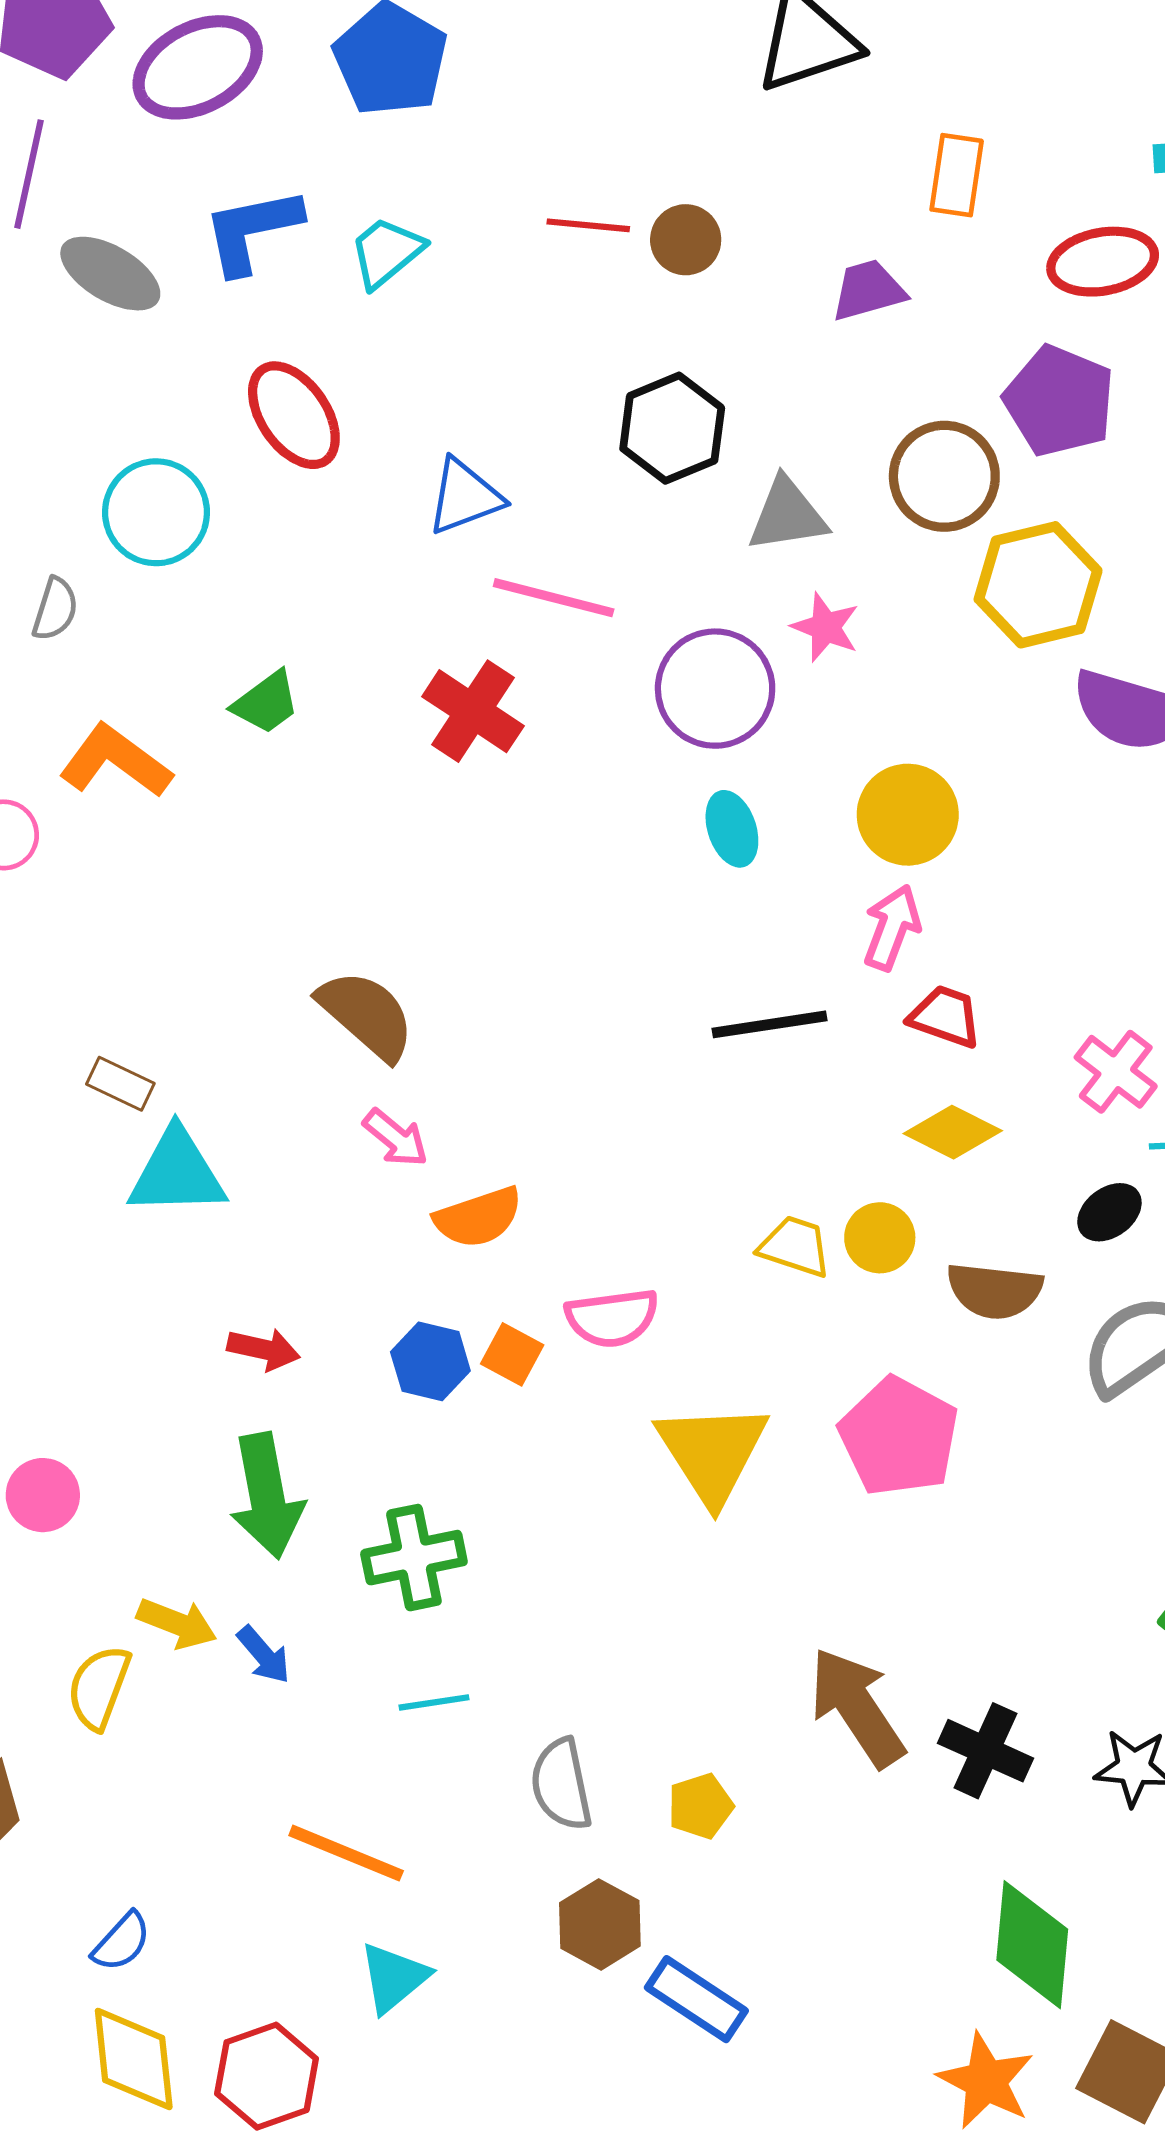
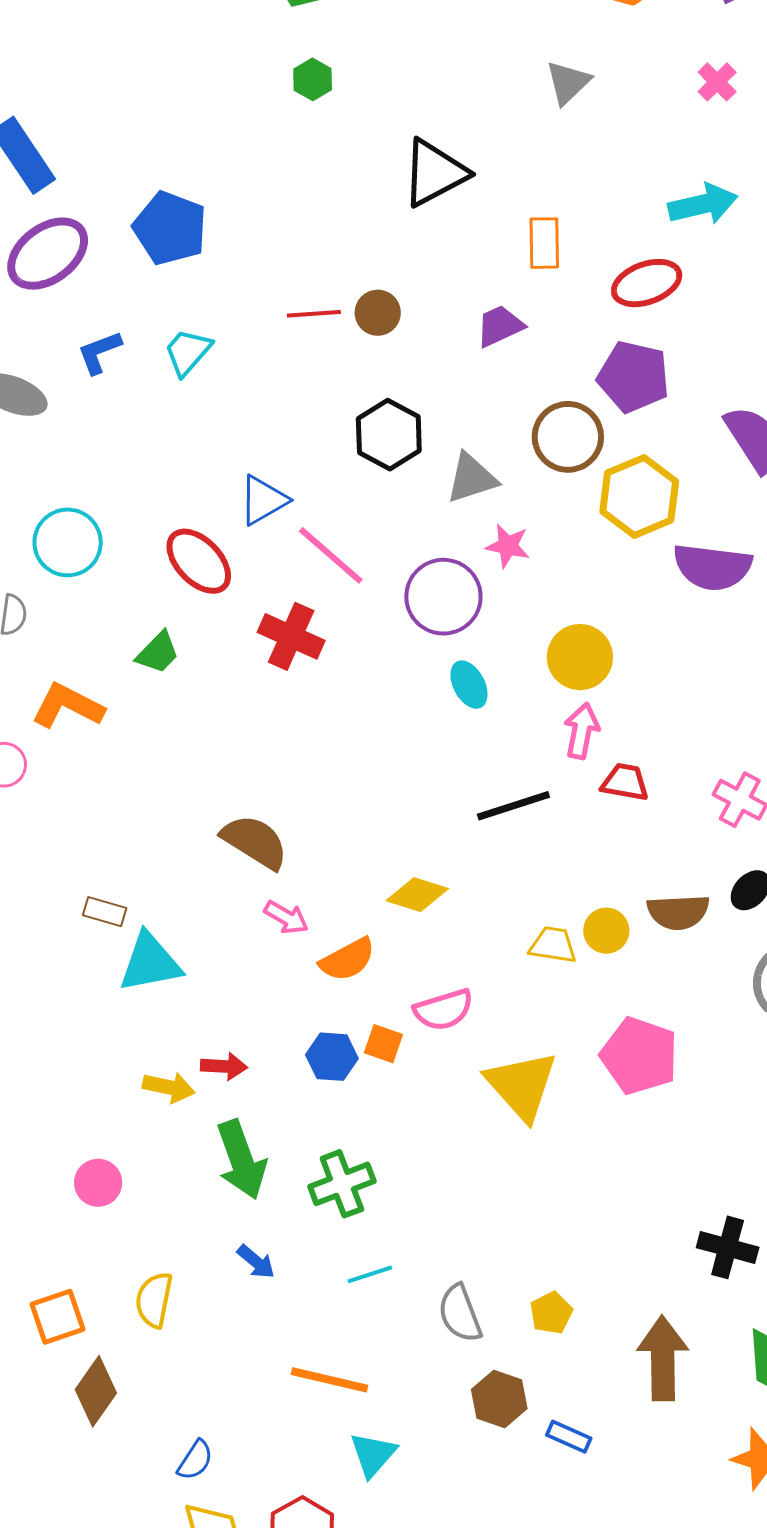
blue L-shape: (252, 230) -> (99, 352), size x0.7
red ellipse: (294, 415) -> (199, 561), moved
pink line: (554, 598) -> (331, 555), turned 36
yellow diamond: (953, 1132) -> (417, 895), moved
brown semicircle: (995, 1291) -> (678, 912), moved
yellow arrow: (177, 1623) -> (169, 1087), moved
brown arrow: (857, 1707) -> (663, 1358), moved, turned 42
blue rectangle: (696, 1999) -> (569, 1437), size x0.7

